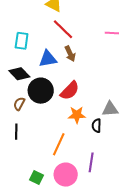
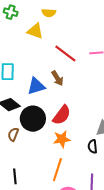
red line: (63, 29) -> (65, 54), moved
orange star: (77, 115) -> (62, 139), moved
black line: (16, 132) -> (15, 176), moved

